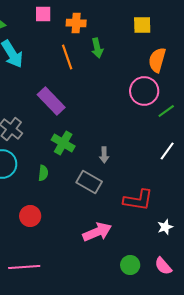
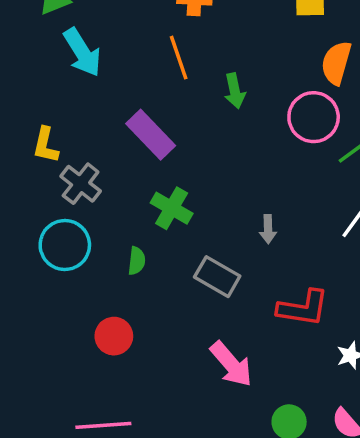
green arrow: (97, 48) -> (235, 91), moved
gray arrow: (104, 155) -> (268, 229), moved
pink arrow: (97, 232) -> (231, 364), turned 72

